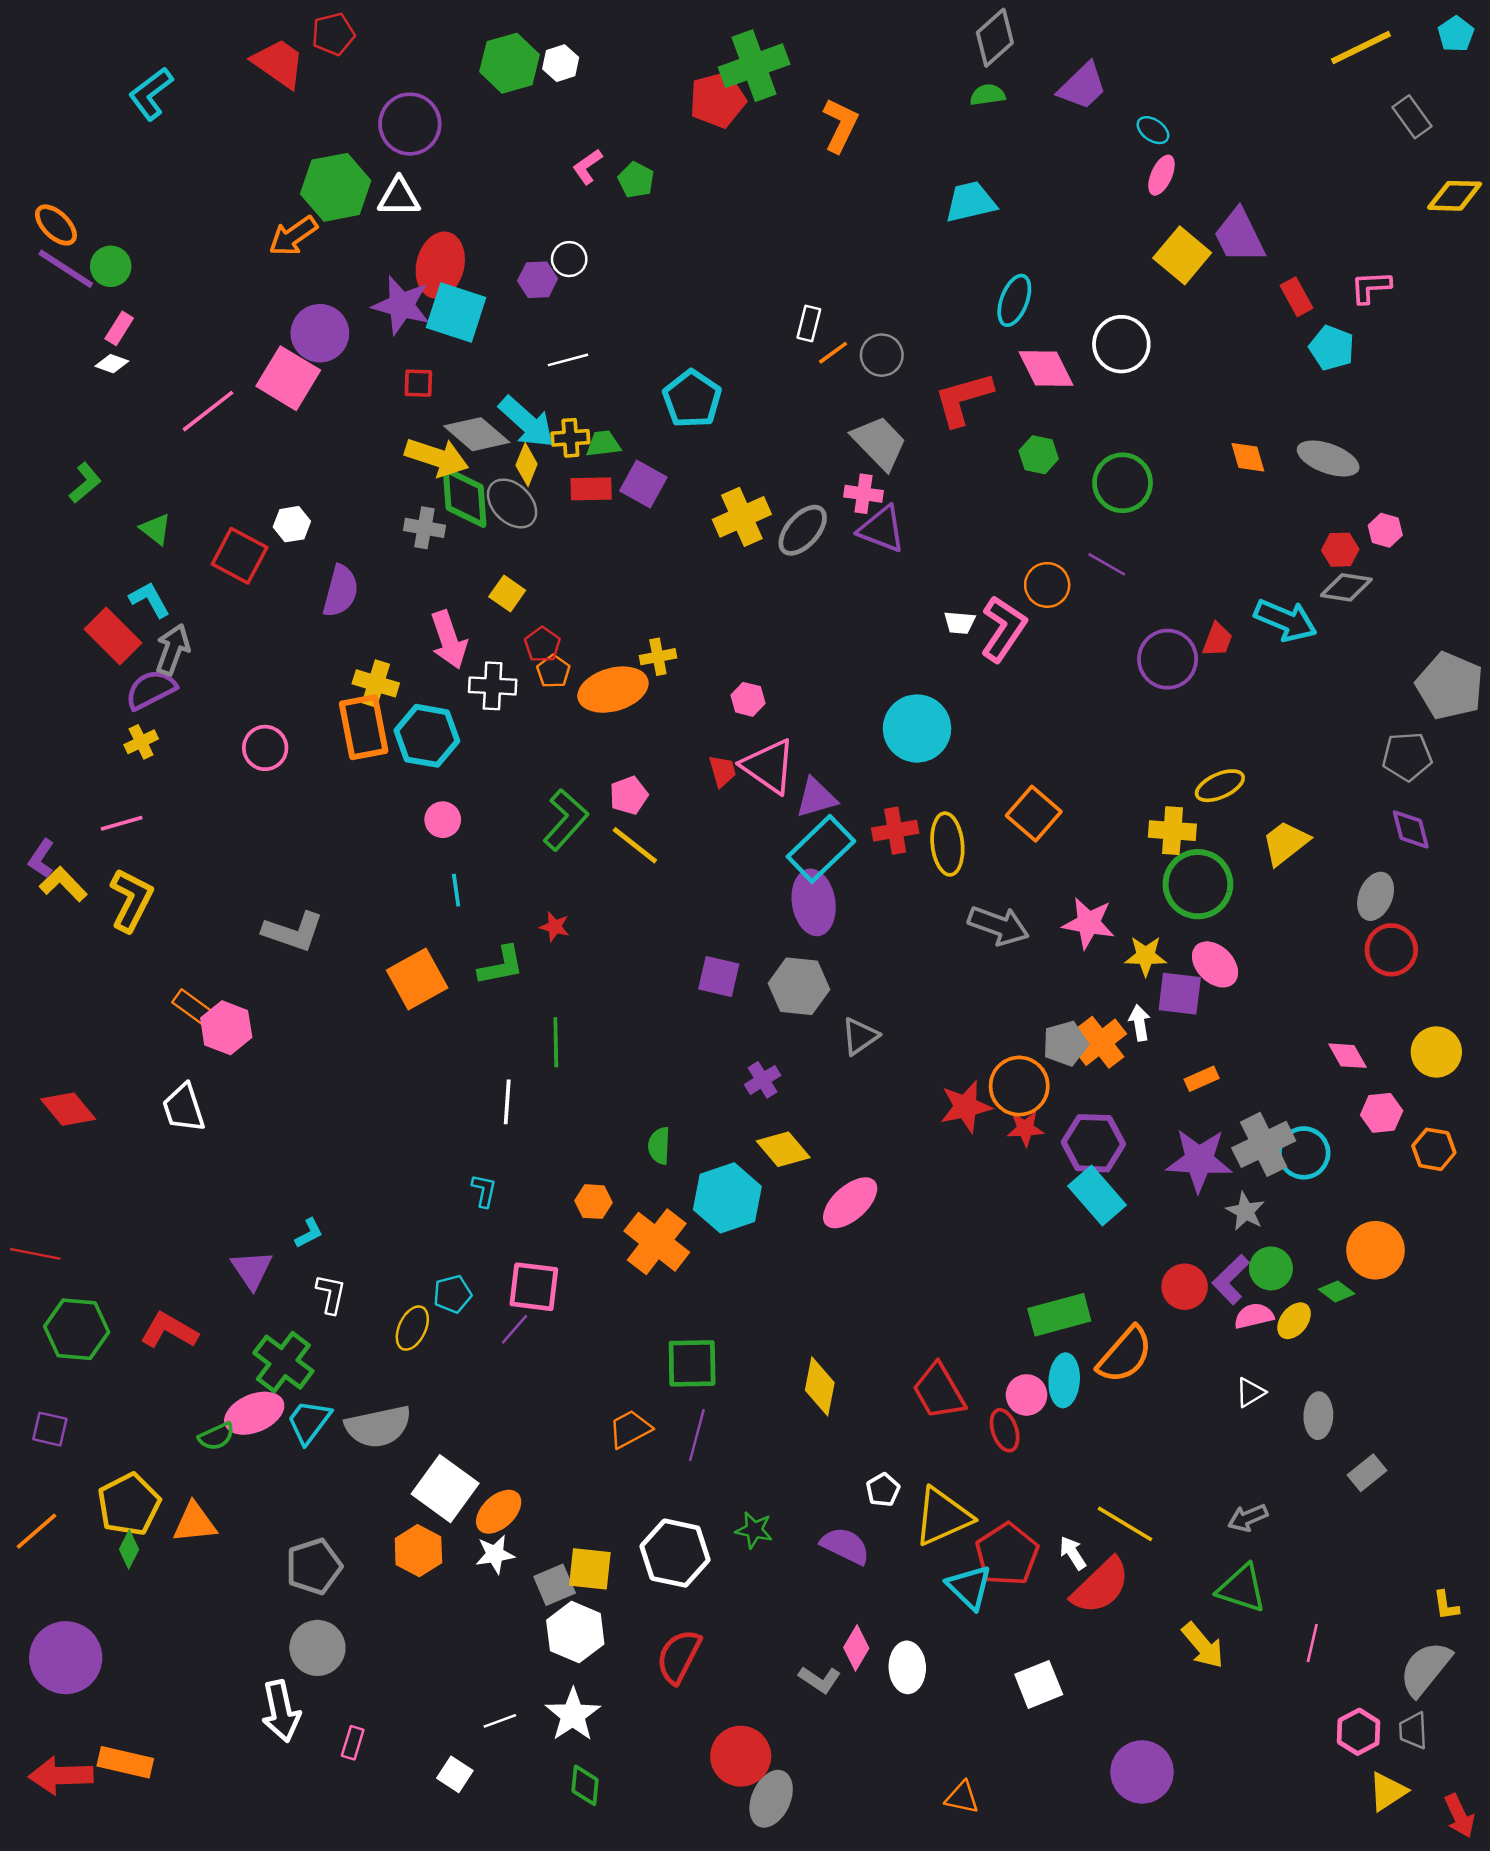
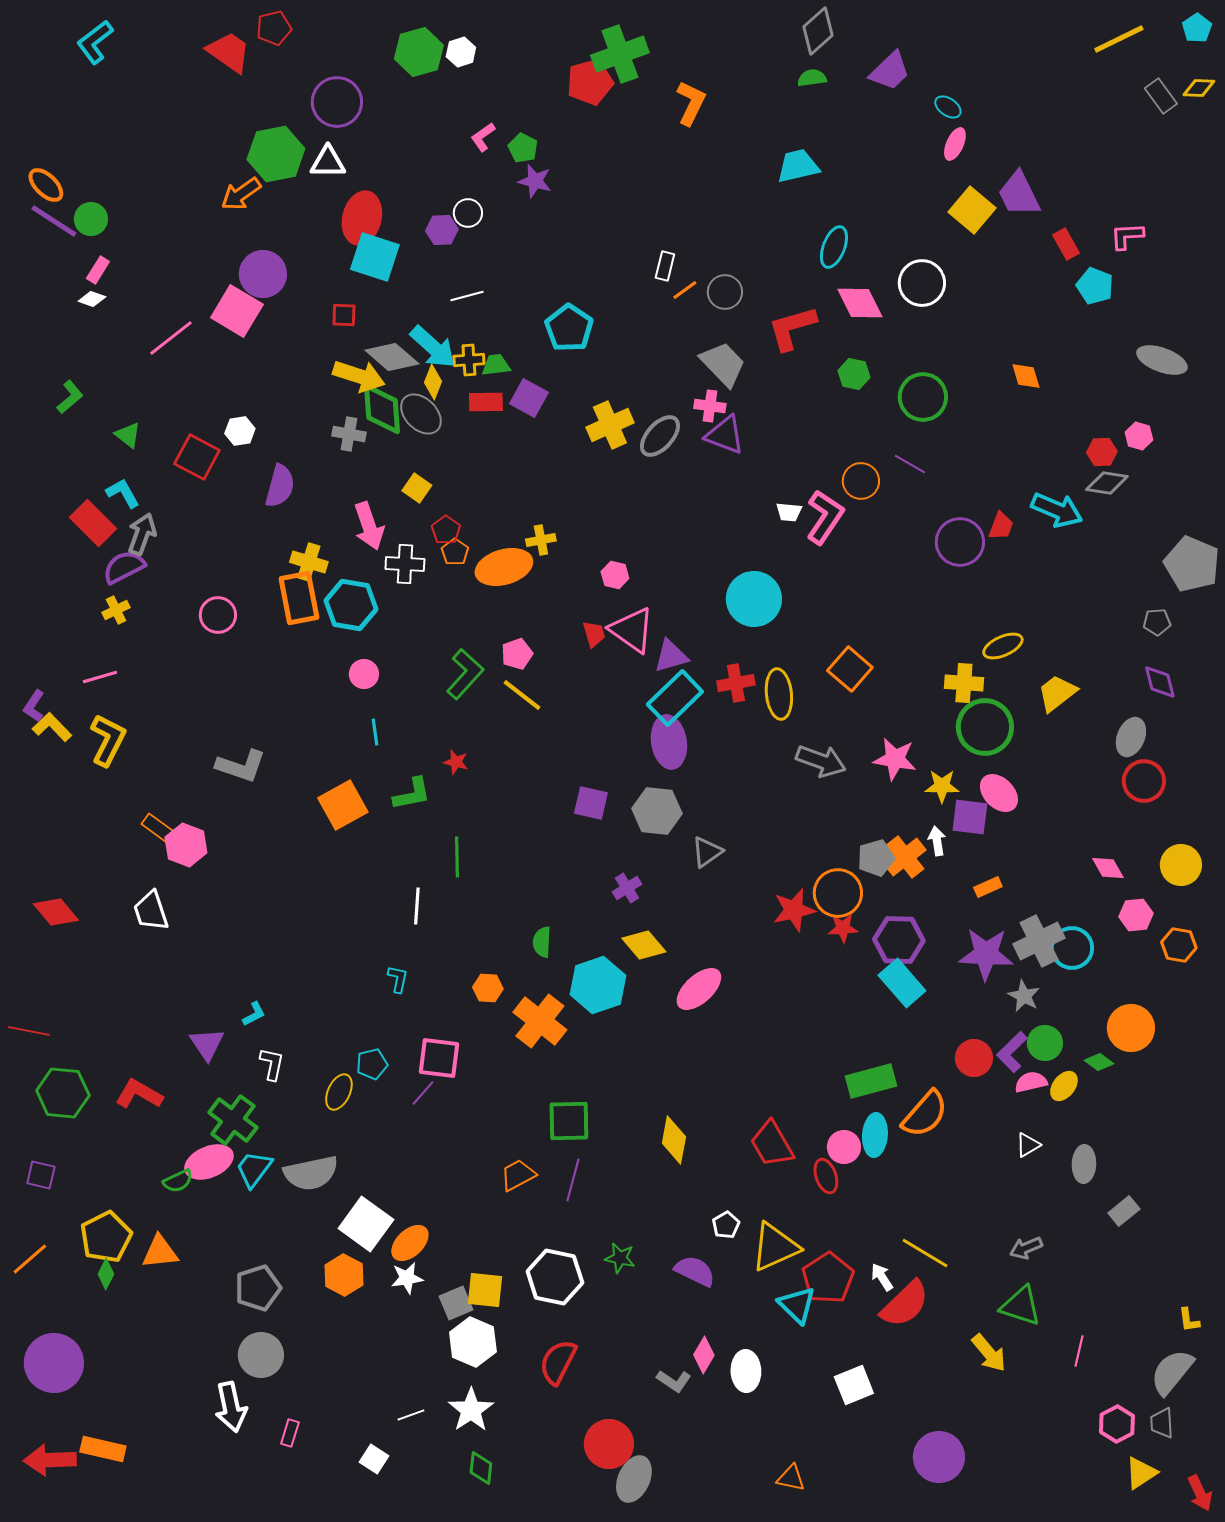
cyan L-shape: (151, 94) -> (95, 42), moved
yellow diamond: (1455, 196) -> (1199, 88), moved, size x0.7
purple star: (401, 305) -> (535, 181), moved, size x0.7
gray ellipse: (1328, 458) -> (1162, 360), moved
gray pentagon: (1407, 756) -> (1157, 622), size x0.7

